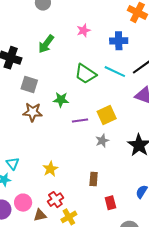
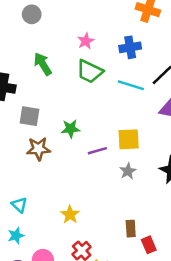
green arrow: (46, 44) -> (43, 64), turned 120
green trapezoid: (85, 74) -> (90, 71), moved
yellow square: (107, 115) -> (129, 139), turned 30
cyan triangle: (13, 163) -> (19, 205), moved
brown rectangle: (94, 179) -> (131, 229), moved

